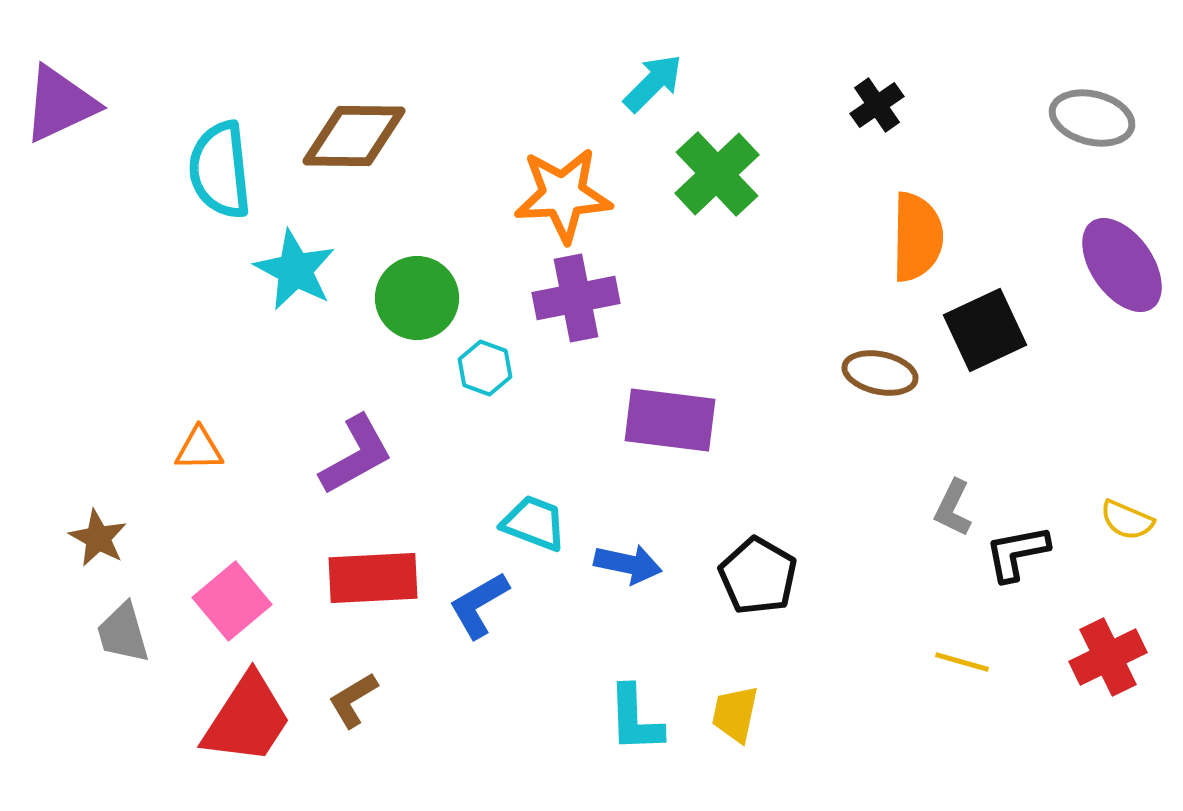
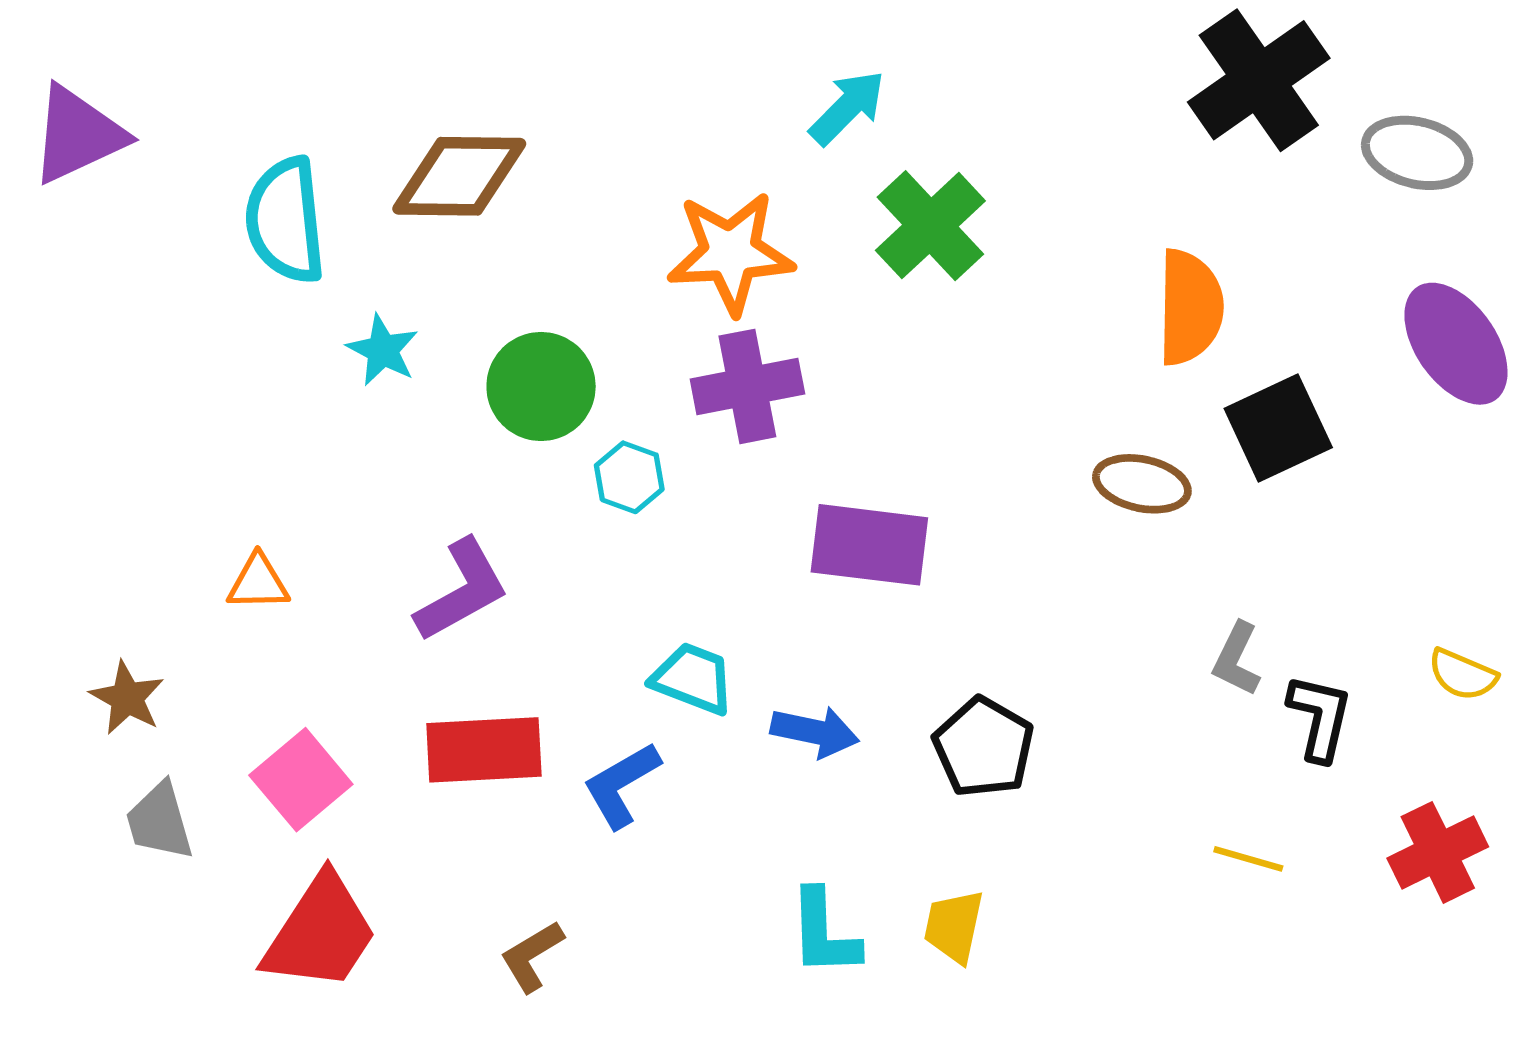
black cross: (877, 105) -> (1259, 80), moved, size x2.0
cyan star: (295, 270) -> (383, 350), size x0.7
black L-shape: (1017, 553) -> (1320, 717), turned 114
brown L-shape: (353, 700) -> (532, 956), moved

